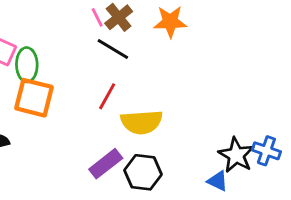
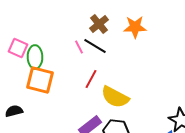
pink line: (97, 17) -> (79, 47), moved
yellow semicircle: (142, 122) -> (115, 97), turned 32

